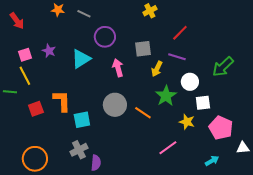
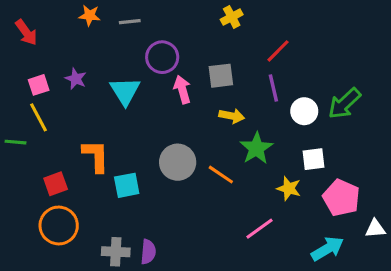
gray line: (84, 14) -> (130, 22), turned -32
purple line: (177, 57) -> (273, 88), turned 60
cyan triangle: (81, 59) -> (125, 91), turned -30
pink arrow: (118, 68) -> (182, 90), moved
yellow arrow: (157, 69) -> (232, 116), moved, turned -105
white circle: (190, 82) -> (304, 111), moved
red square: (36, 109) -> (56, 184), moved
gray cross: (79, 150) -> (116, 252), moved, turned 30
orange circle: (35, 159) -> (59, 225), moved
cyan arrow: (212, 161) -> (327, 249), size x1.5

